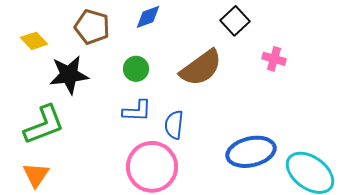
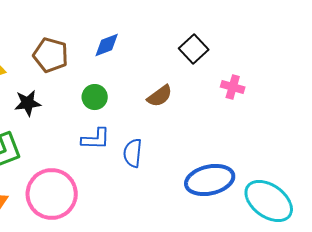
brown semicircle: (201, 68) -> (160, 96), size x0.6
black star: (69, 75) -> (28, 103), size x0.7
pink circle: (152, 167) -> (52, 194), moved

